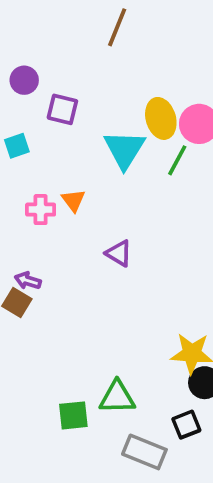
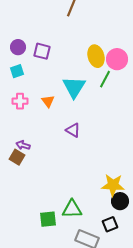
purple circle: (24, 80) -> (18, 47), moved
cyan triangle: (124, 149) -> (74, 87), moved
pink cross: (41, 210) -> (20, 101), moved

